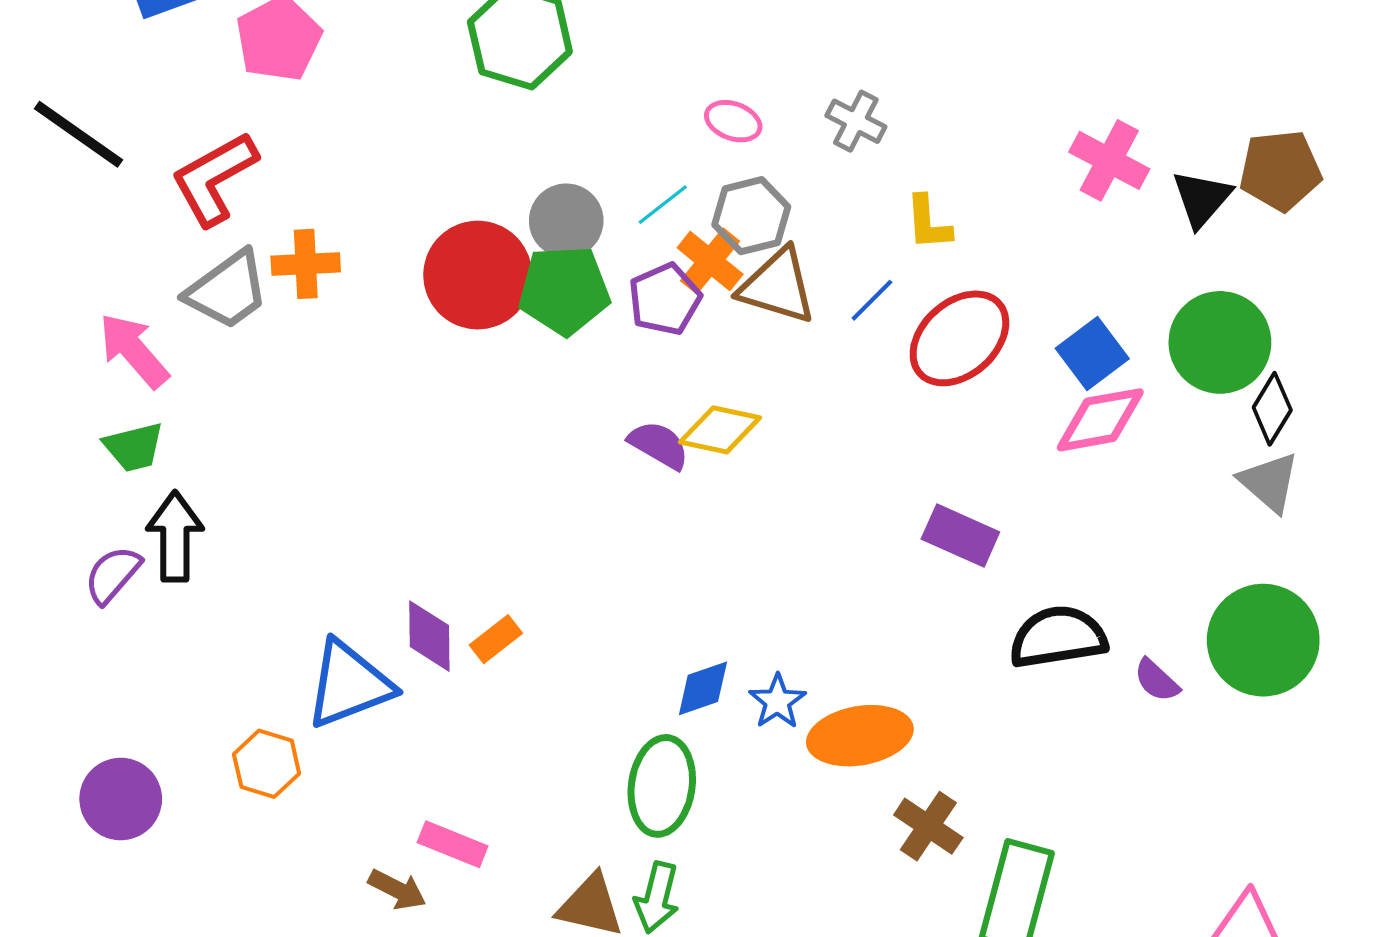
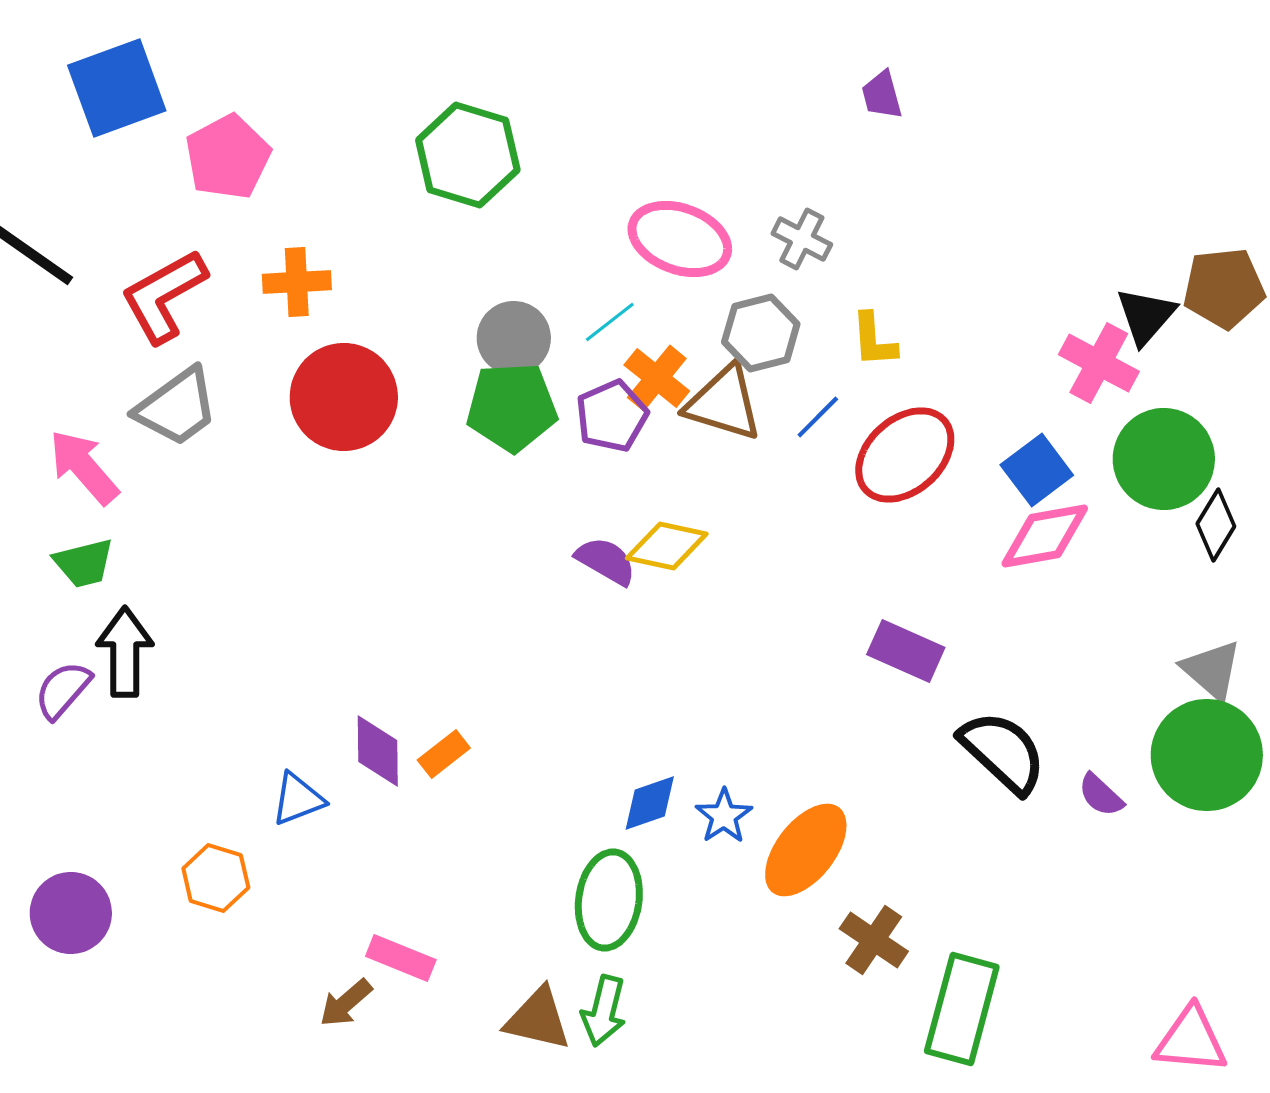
pink ellipse: (733, 121) -> (680, 239), size x1.8
pink cross: (1109, 160) -> (1099, 363), moved
gray hexagon: (751, 216) -> (761, 333), moved
orange cross: (306, 264) -> (297, 282), moved
red circle: (478, 275) -> (344, 397), moved
gray triangle: (1269, 482) -> (1212, 670), moved
black semicircle: (1058, 637) -> (1003, 752), turned 52
blue triangle: (349, 684) -> (298, 799), size x0.6
orange ellipse: (860, 736) -> (806, 850), turned -42
brown arrow: (397, 890) -> (346, 1003), turned 112

